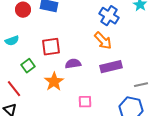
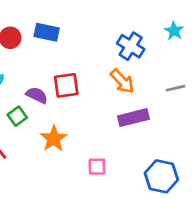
red square: (51, 47) -> (66, 85), moved
purple semicircle: (73, 64) -> (37, 95), moved, turned 35
gray line: (141, 85) -> (175, 88), moved

